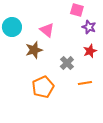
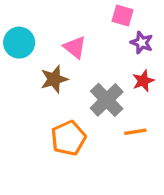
gray cross: (67, 63) -> (107, 100), size x1.5

